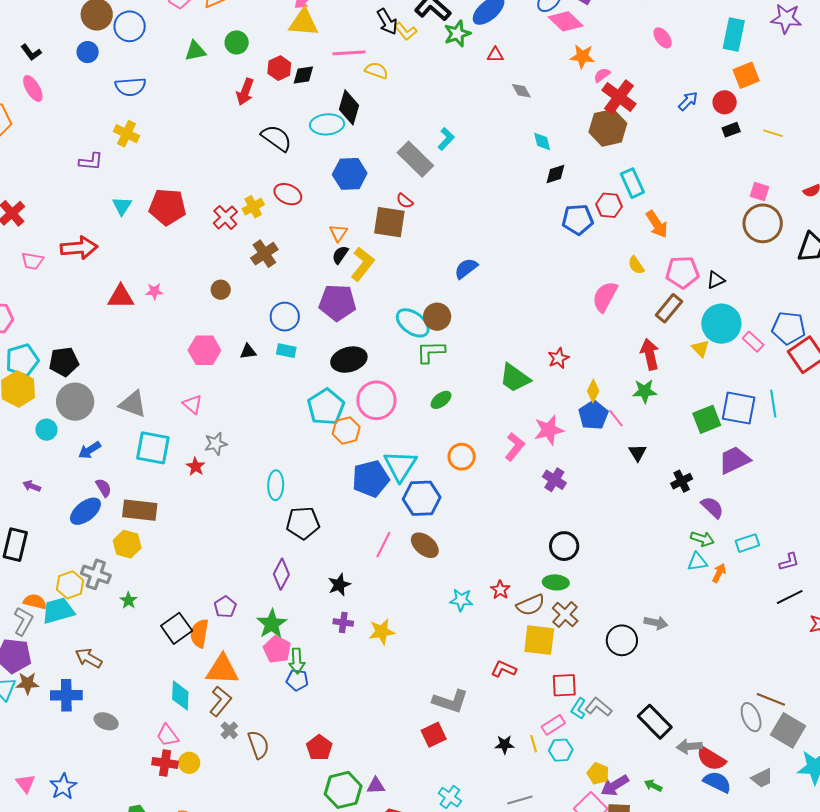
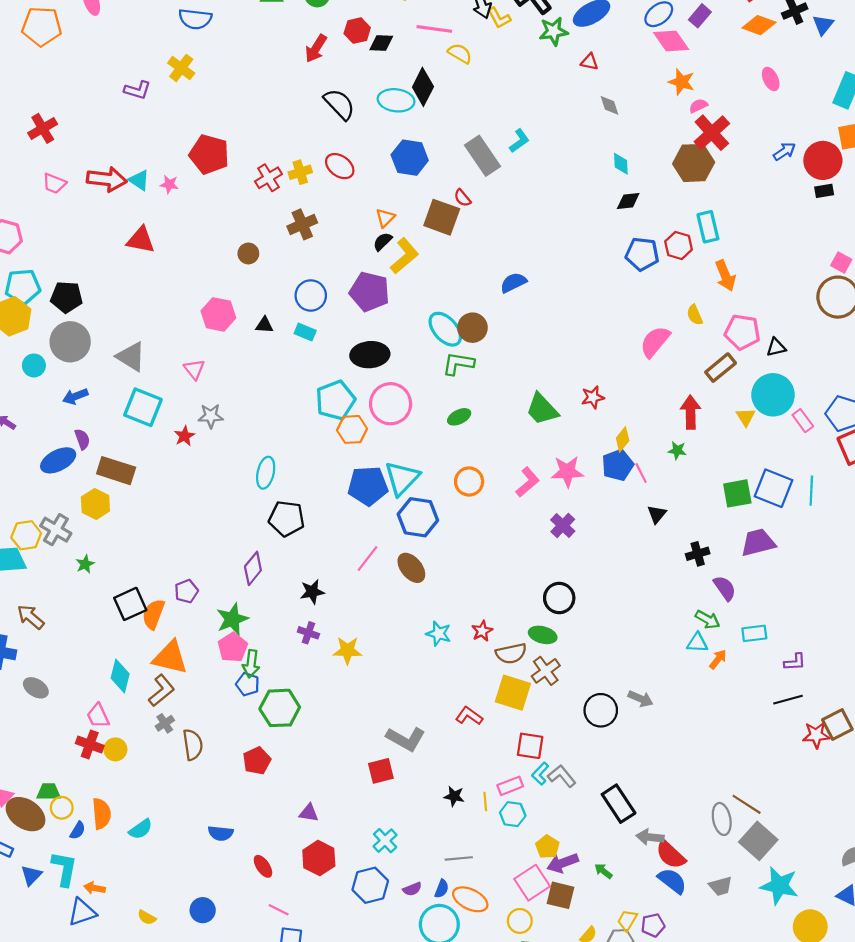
red circle: (725, 102) -> (823, 160), size x1.5
cyan triangle: (122, 206) -> (139, 180), moved, turned -40
pink star: (154, 291) -> (169, 184), moved
green star: (645, 391) -> (677, 450), size x0.7
green hexagon: (343, 790) -> (280, 708), moved

